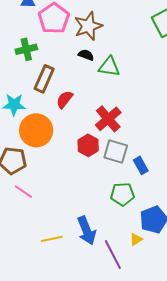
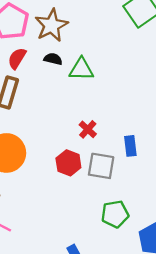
red semicircle: (65, 99) -> (17, 58), moved
red cross: (108, 119) -> (88, 129), size x0.6
blue rectangle: (141, 165) -> (130, 146), moved, turned 30

